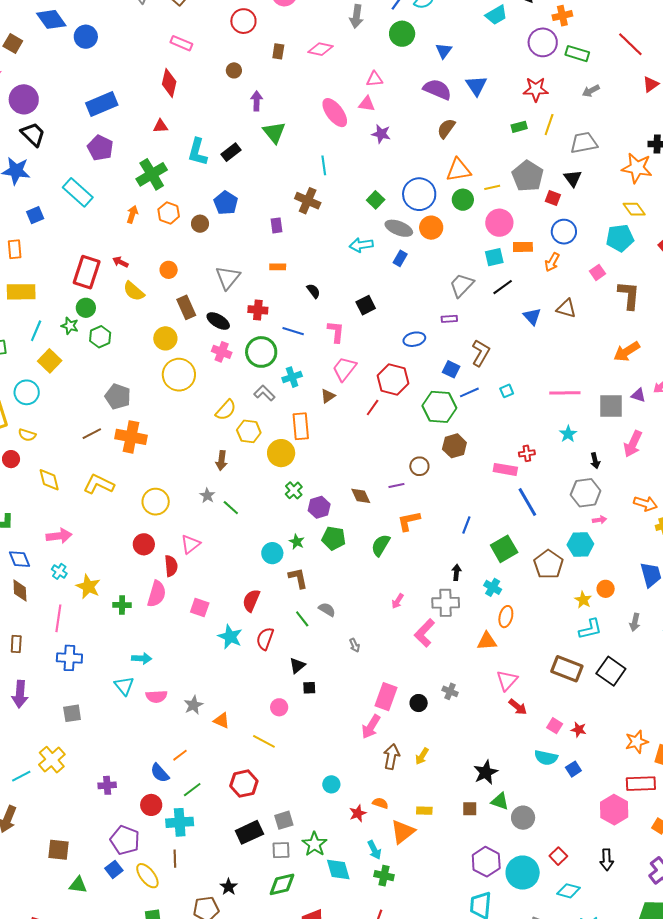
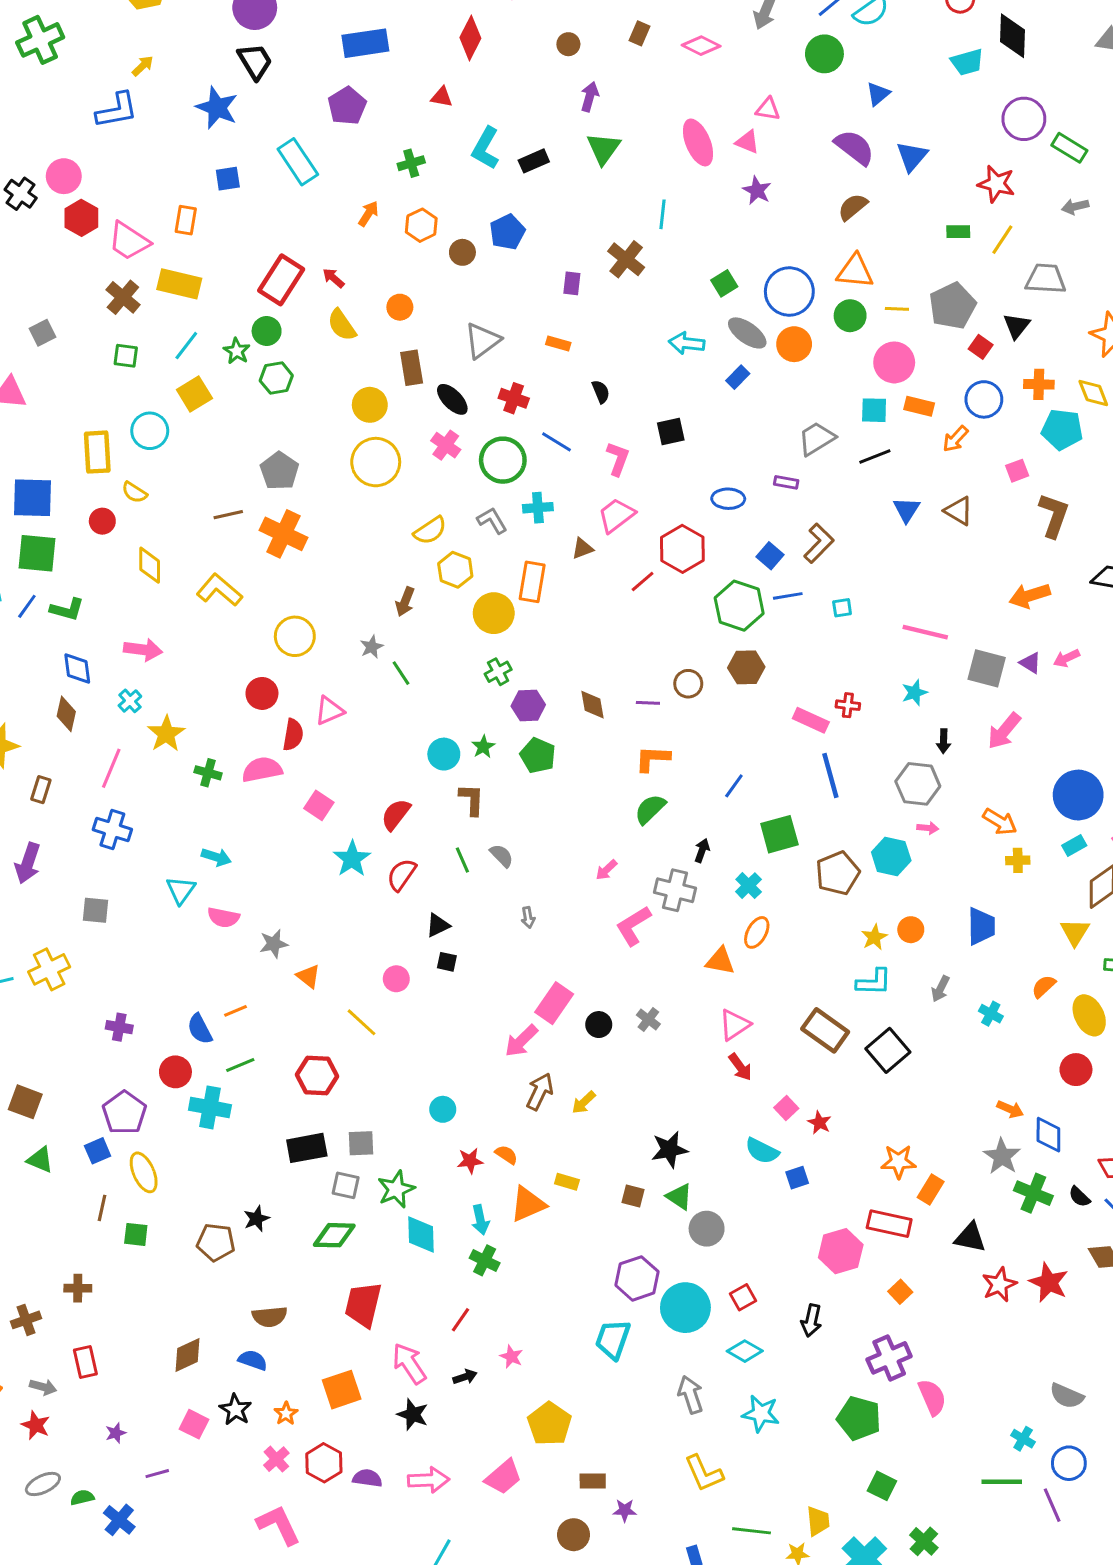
orange cross: (562, 16) -> (1039, 384), moved
green cross: (152, 174) -> (411, 163), size x0.6
green semicircle: (381, 545) -> (650, 809), moved
pink semicircle: (157, 594) -> (262, 770), turned -132
brown line: (175, 859) -> (102, 1208), moved

